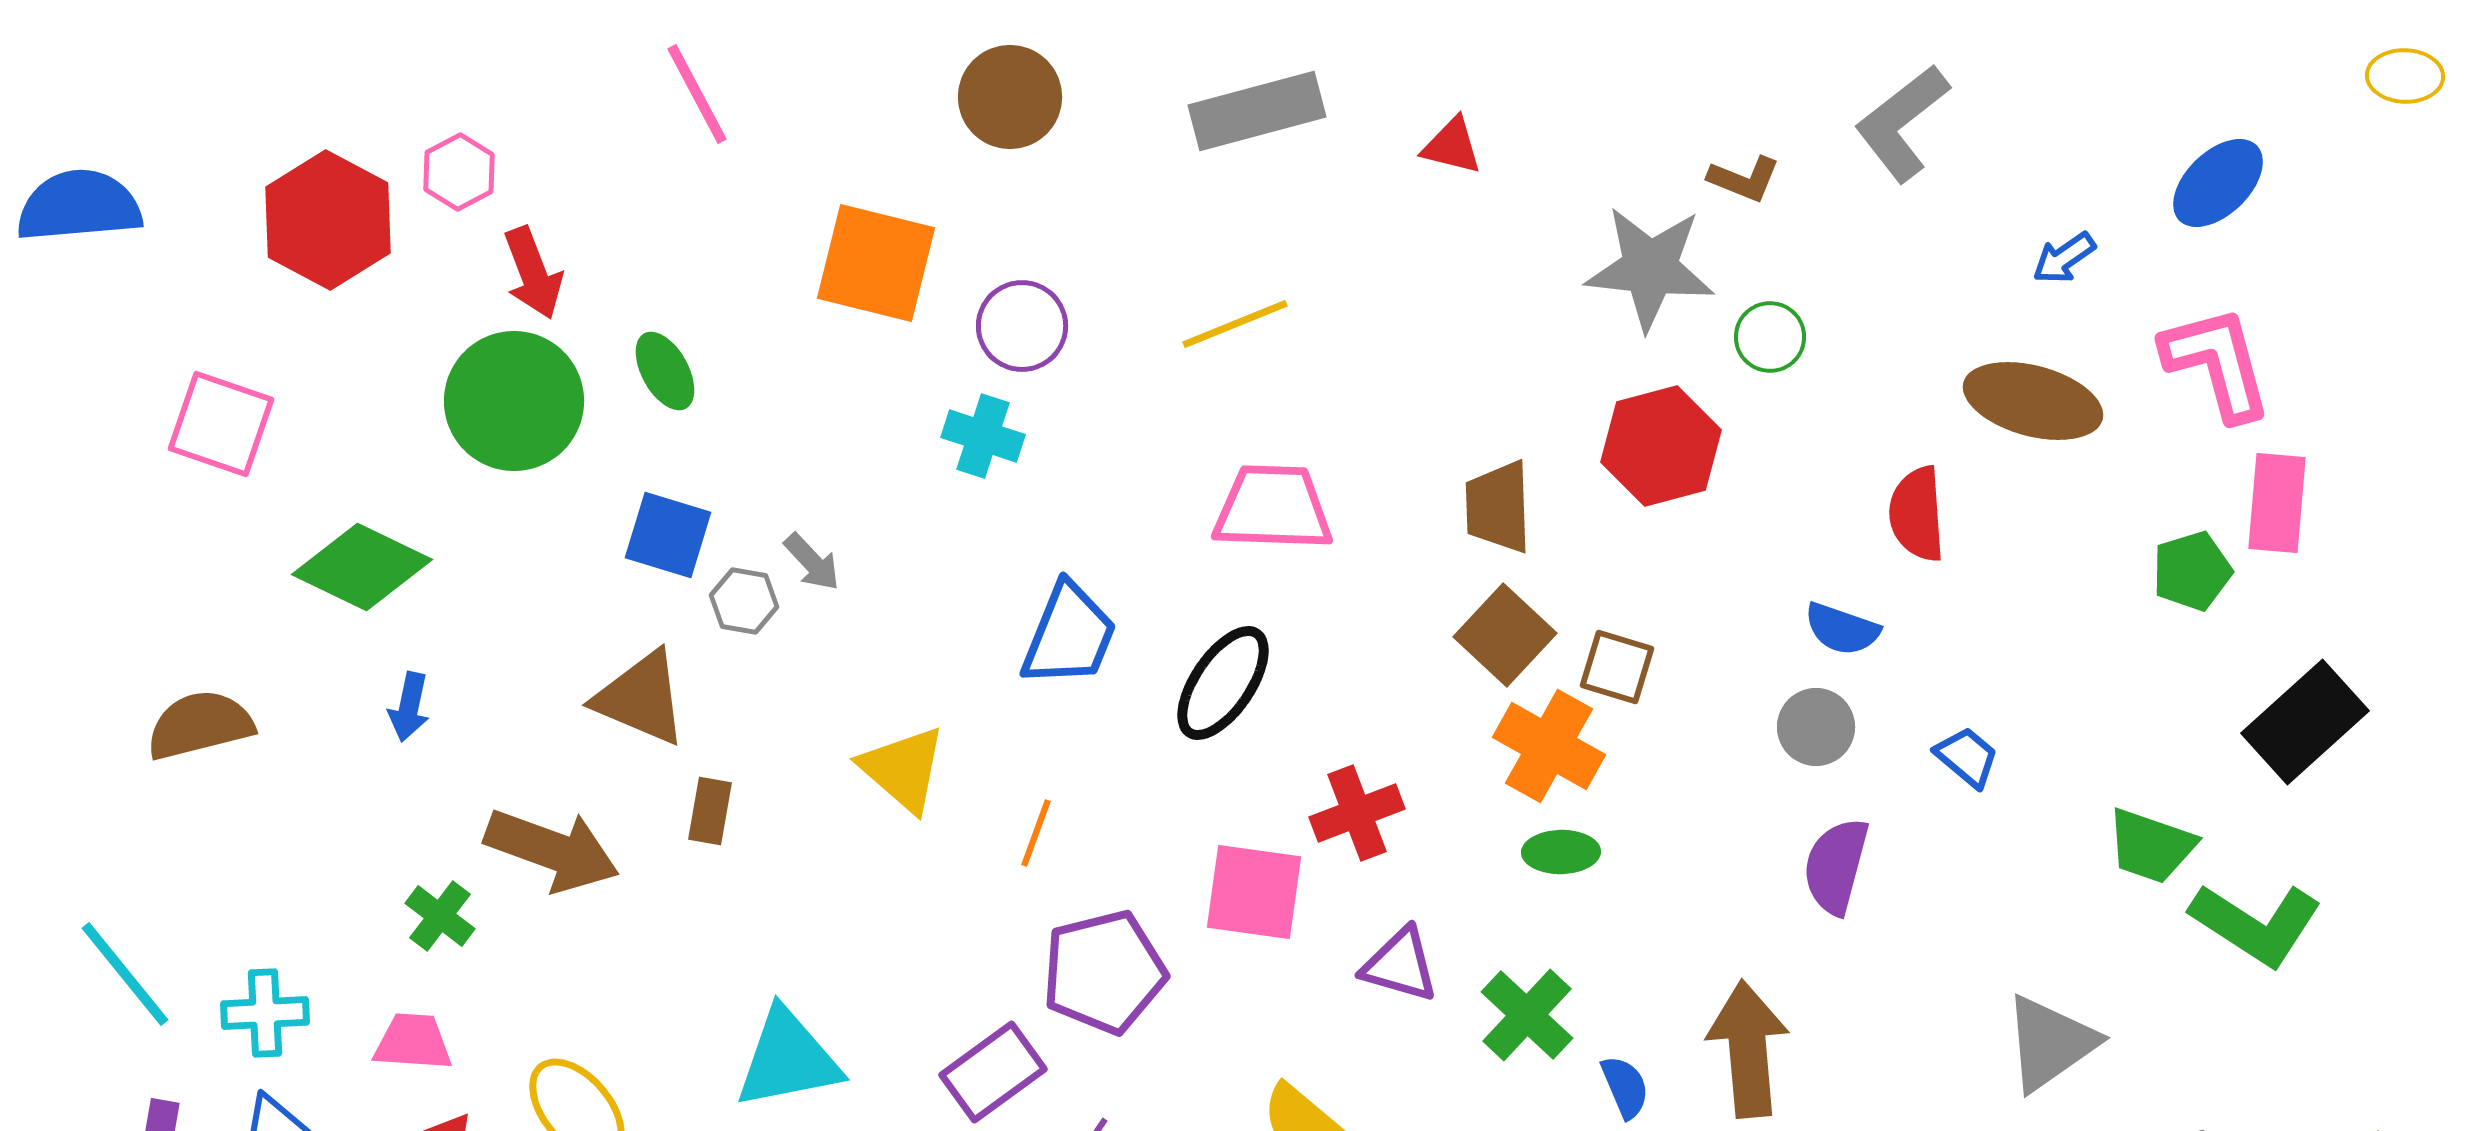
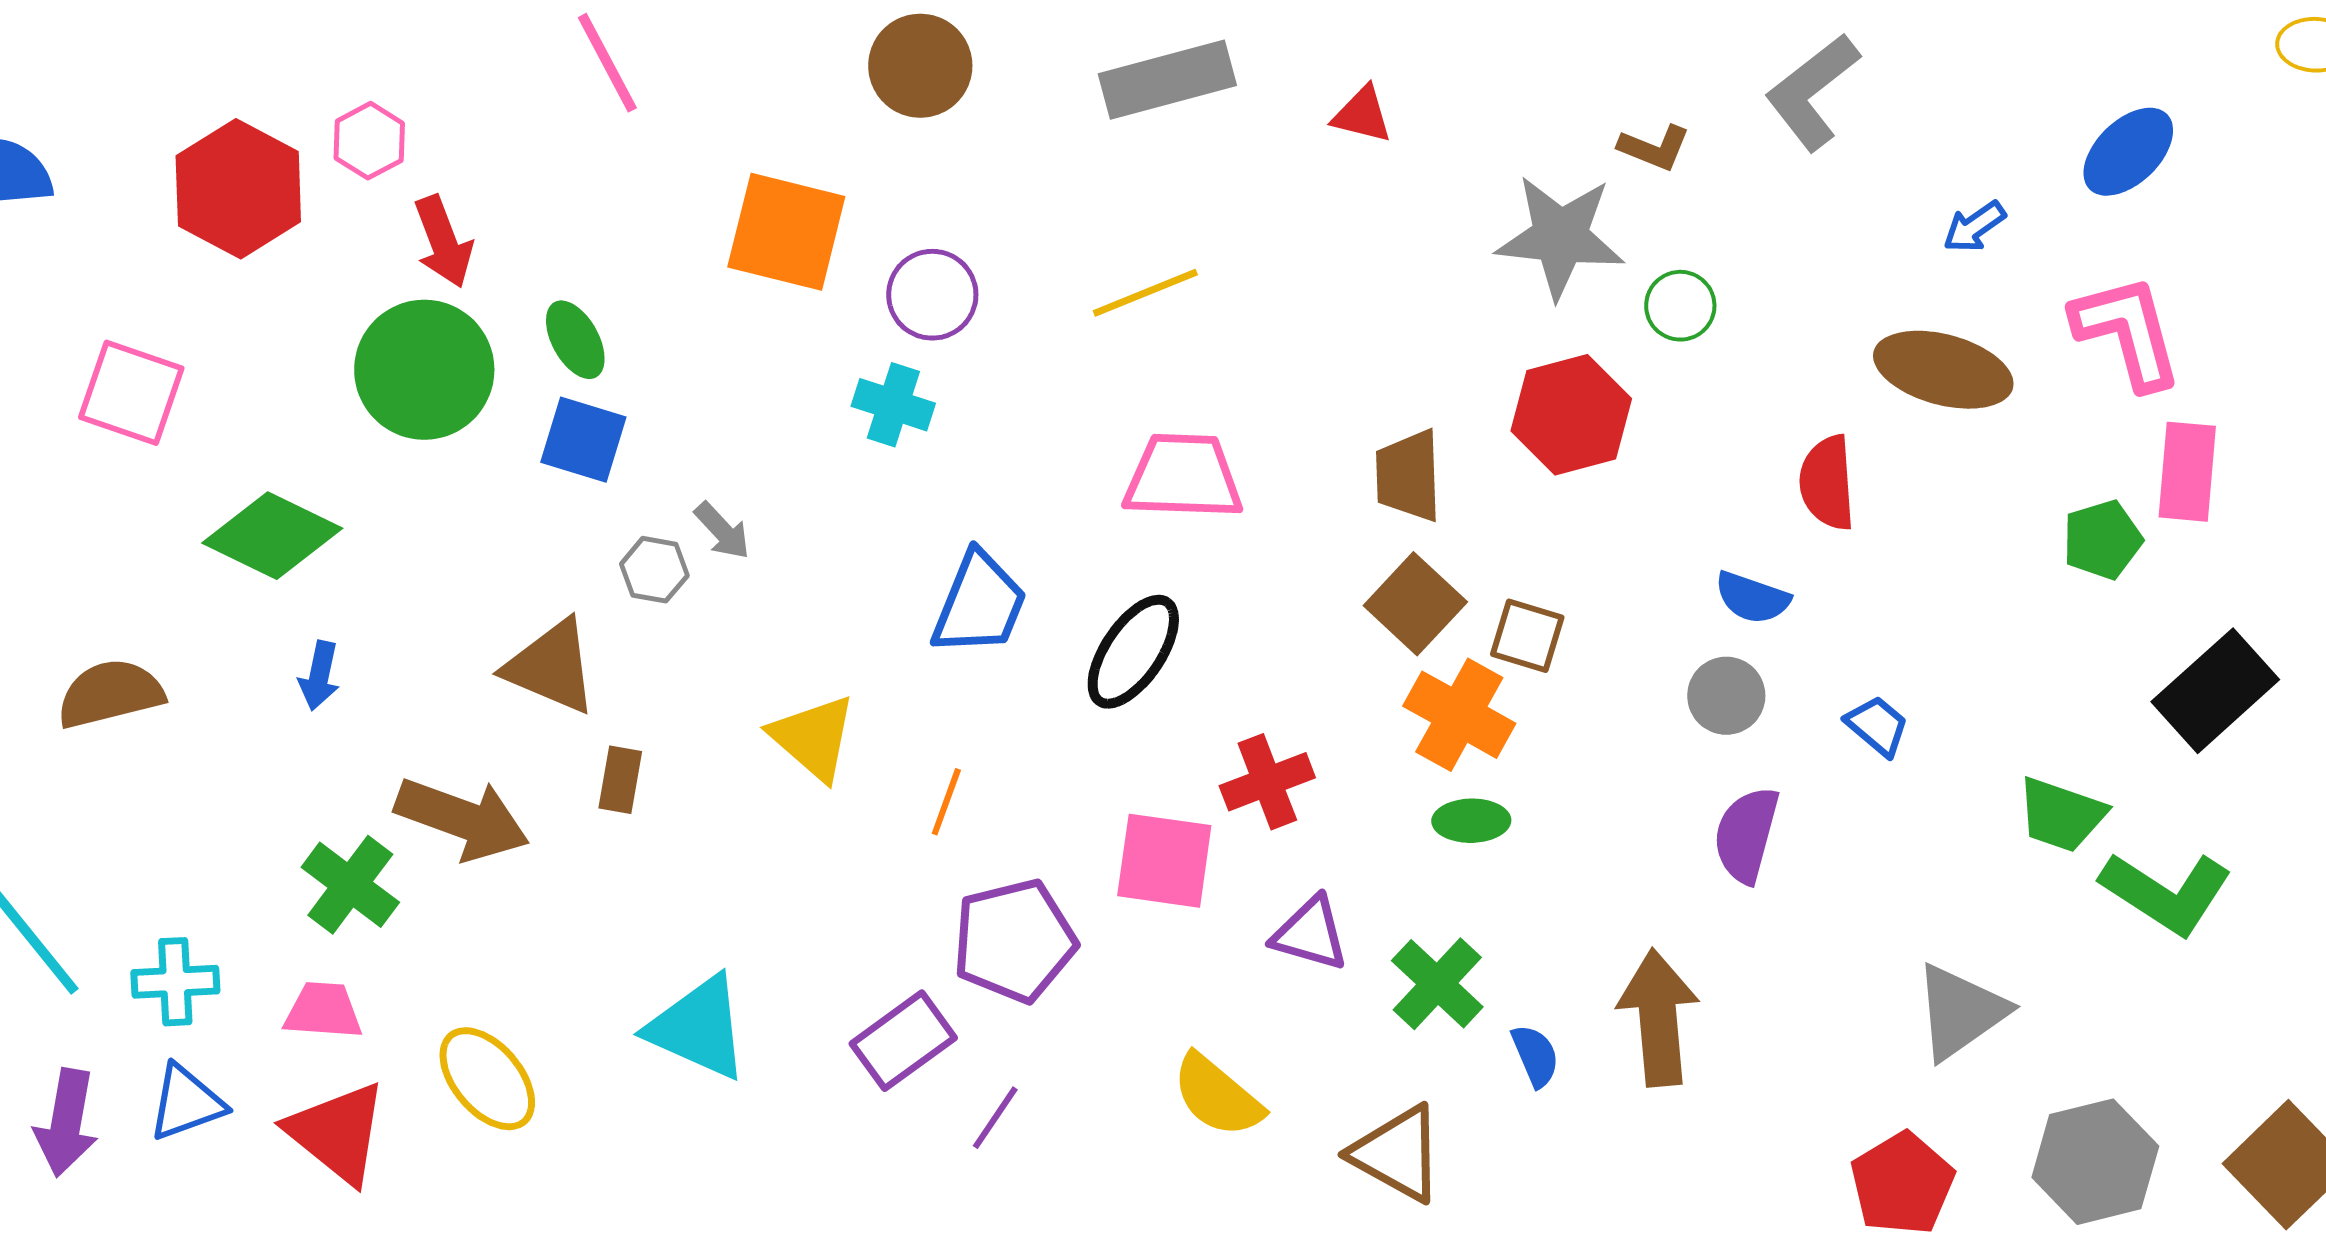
blue square: (668, 535) -> (583, 440), moved
green cross: (440, 916) -> (350, 885), size x1.4
cyan triangle: (788, 1059) -> (698, 1028), turned 35

